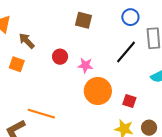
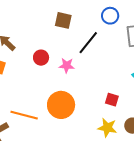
black line: (126, 52) -> (88, 43), moved
orange circle: (98, 91) -> (61, 105), moved

